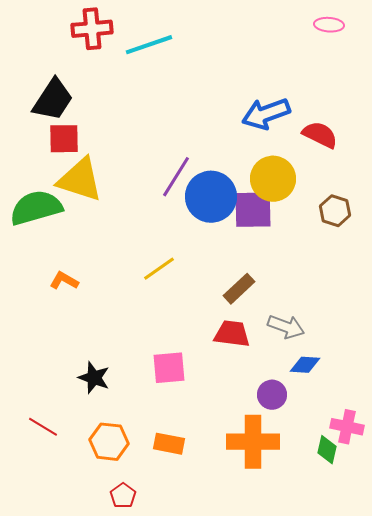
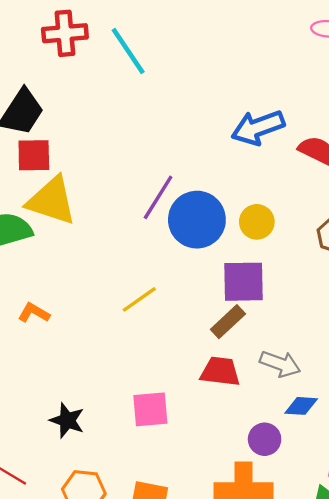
cyan line: (149, 45) -> (128, 51), turned 75
yellow circle: (273, 179) -> (257, 222), moved, size x0.7
purple square: (253, 210) -> (243, 282), moved

